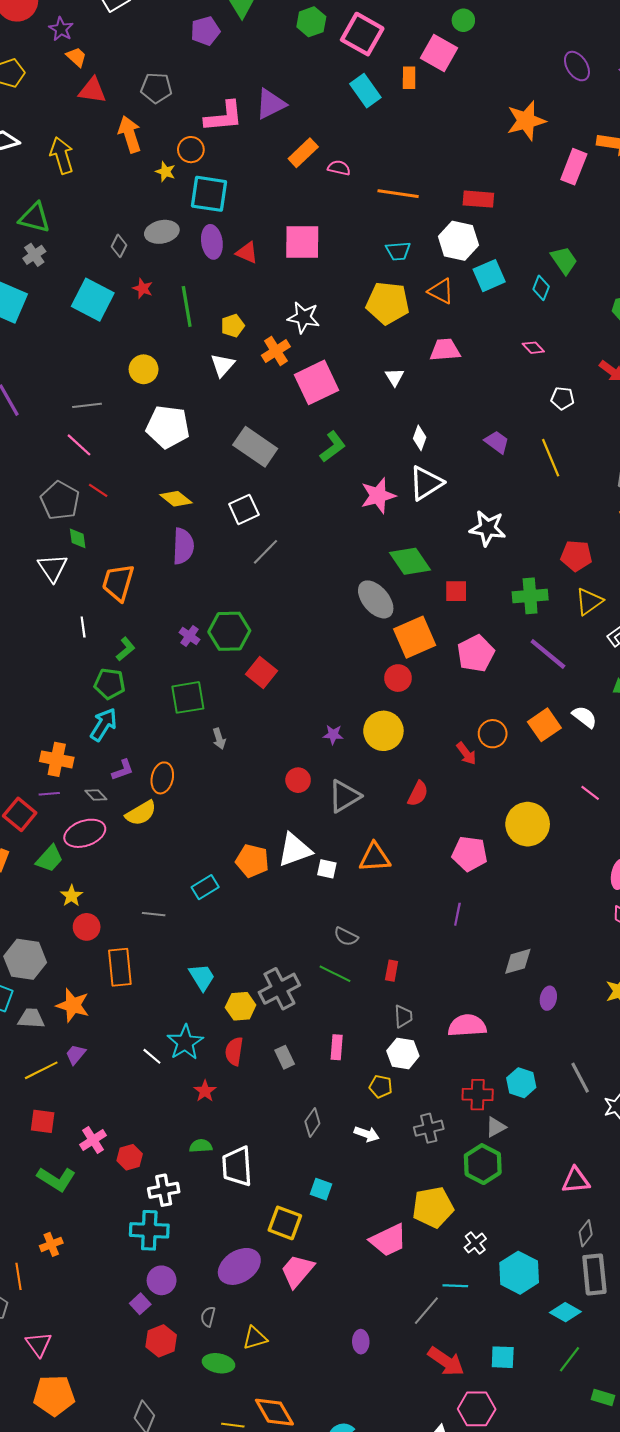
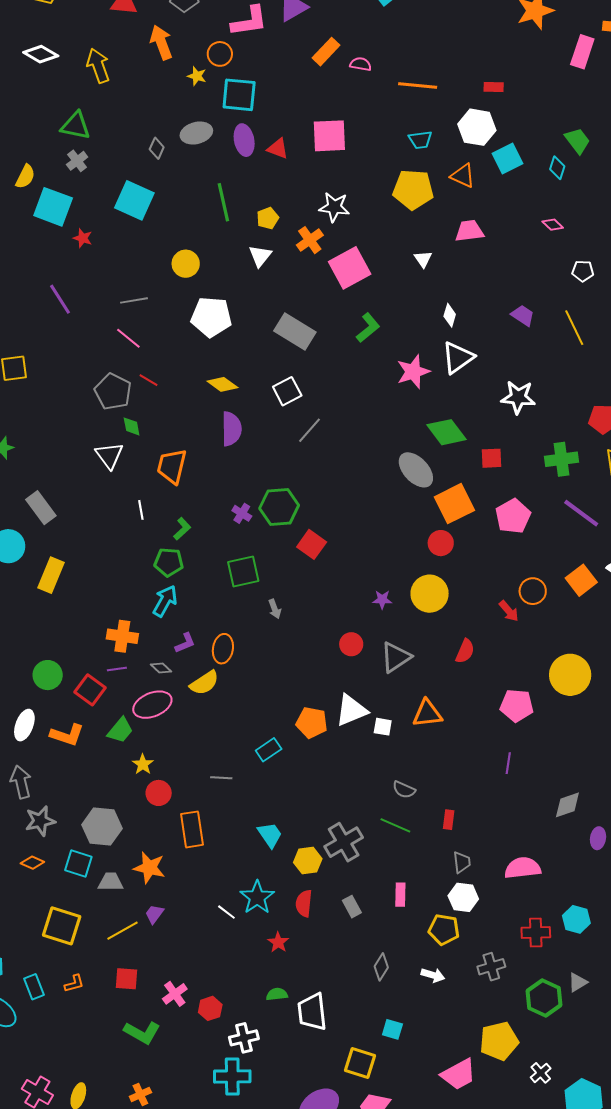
red rectangle: (478, 199) -> (494, 87), size x0.7
red star: (143, 288) -> (83, 238), moved
yellow pentagon: (381, 1086) -> (444, 930), size x1.4
gray triangle: (496, 1127) -> (578, 982), moved

